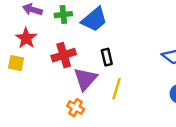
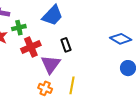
green cross: (63, 15) -> (19, 28), moved
yellow line: (117, 89) -> (72, 85), moved

